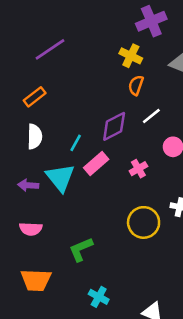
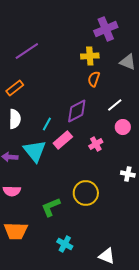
yellow cross: (131, 56) -> (90, 56), turned -30
white line: (151, 116) -> (115, 105), moved
yellow circle: (144, 222) -> (86, 193), moved

